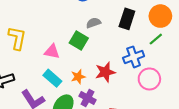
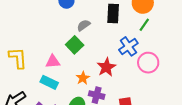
green square: (79, 40) -> (75, 45), turned 30
cyan rectangle: (52, 78) -> (49, 82), moved

